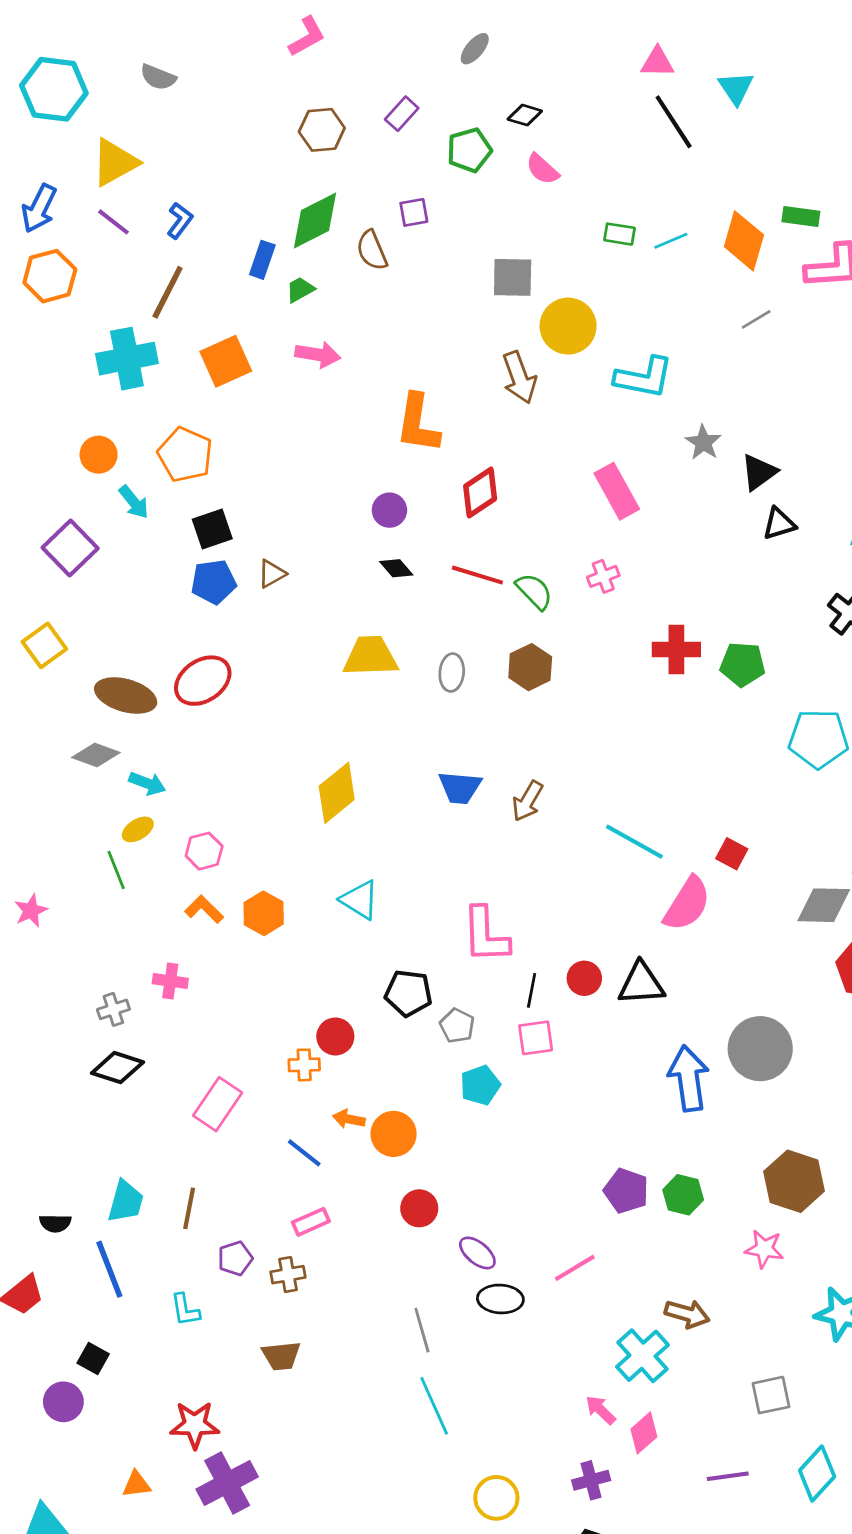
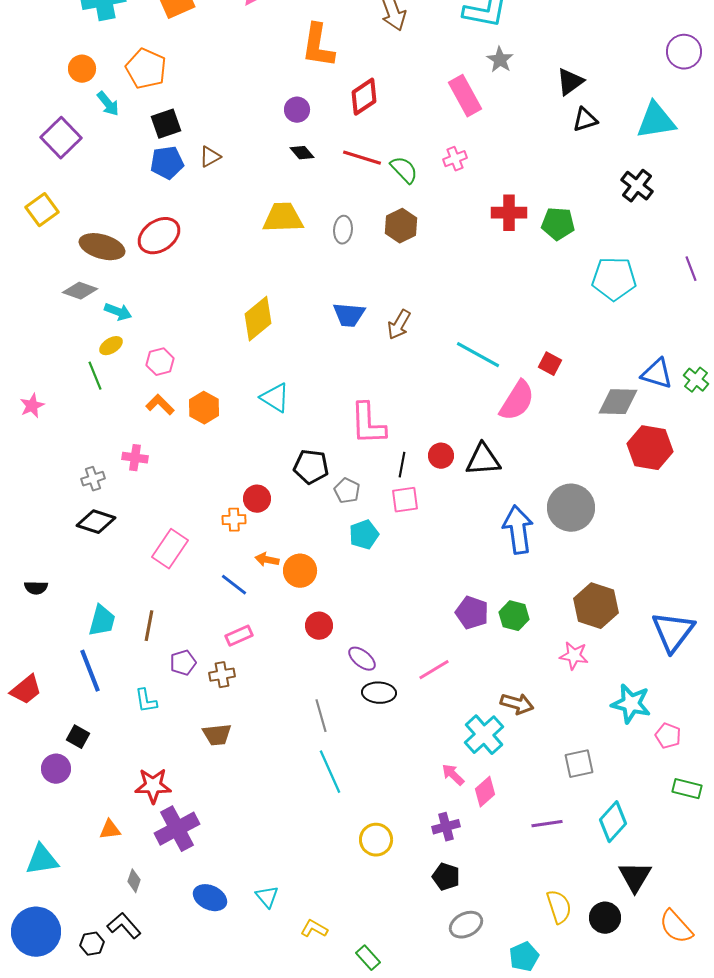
gray star: (703, 442) -> (500, 60), moved
black semicircle: (55, 1223) -> (36, 588), moved

